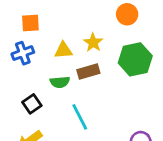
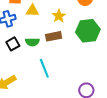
yellow triangle: (63, 50) -> (32, 11), moved
black square: (32, 104) -> (13, 44), moved

